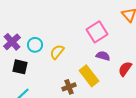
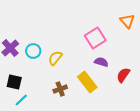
black square: (20, 67) -> (14, 82), moved
brown cross: (69, 87) -> (60, 89), moved

